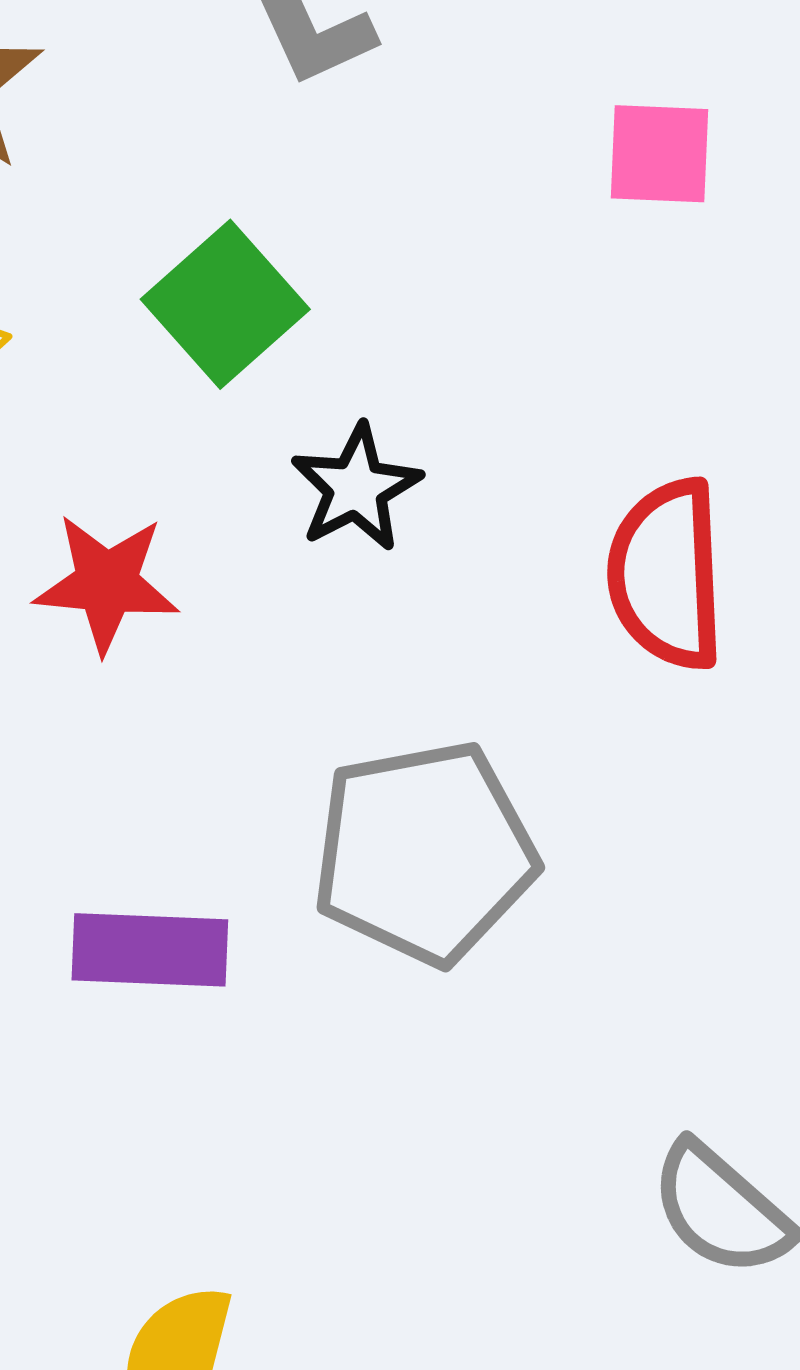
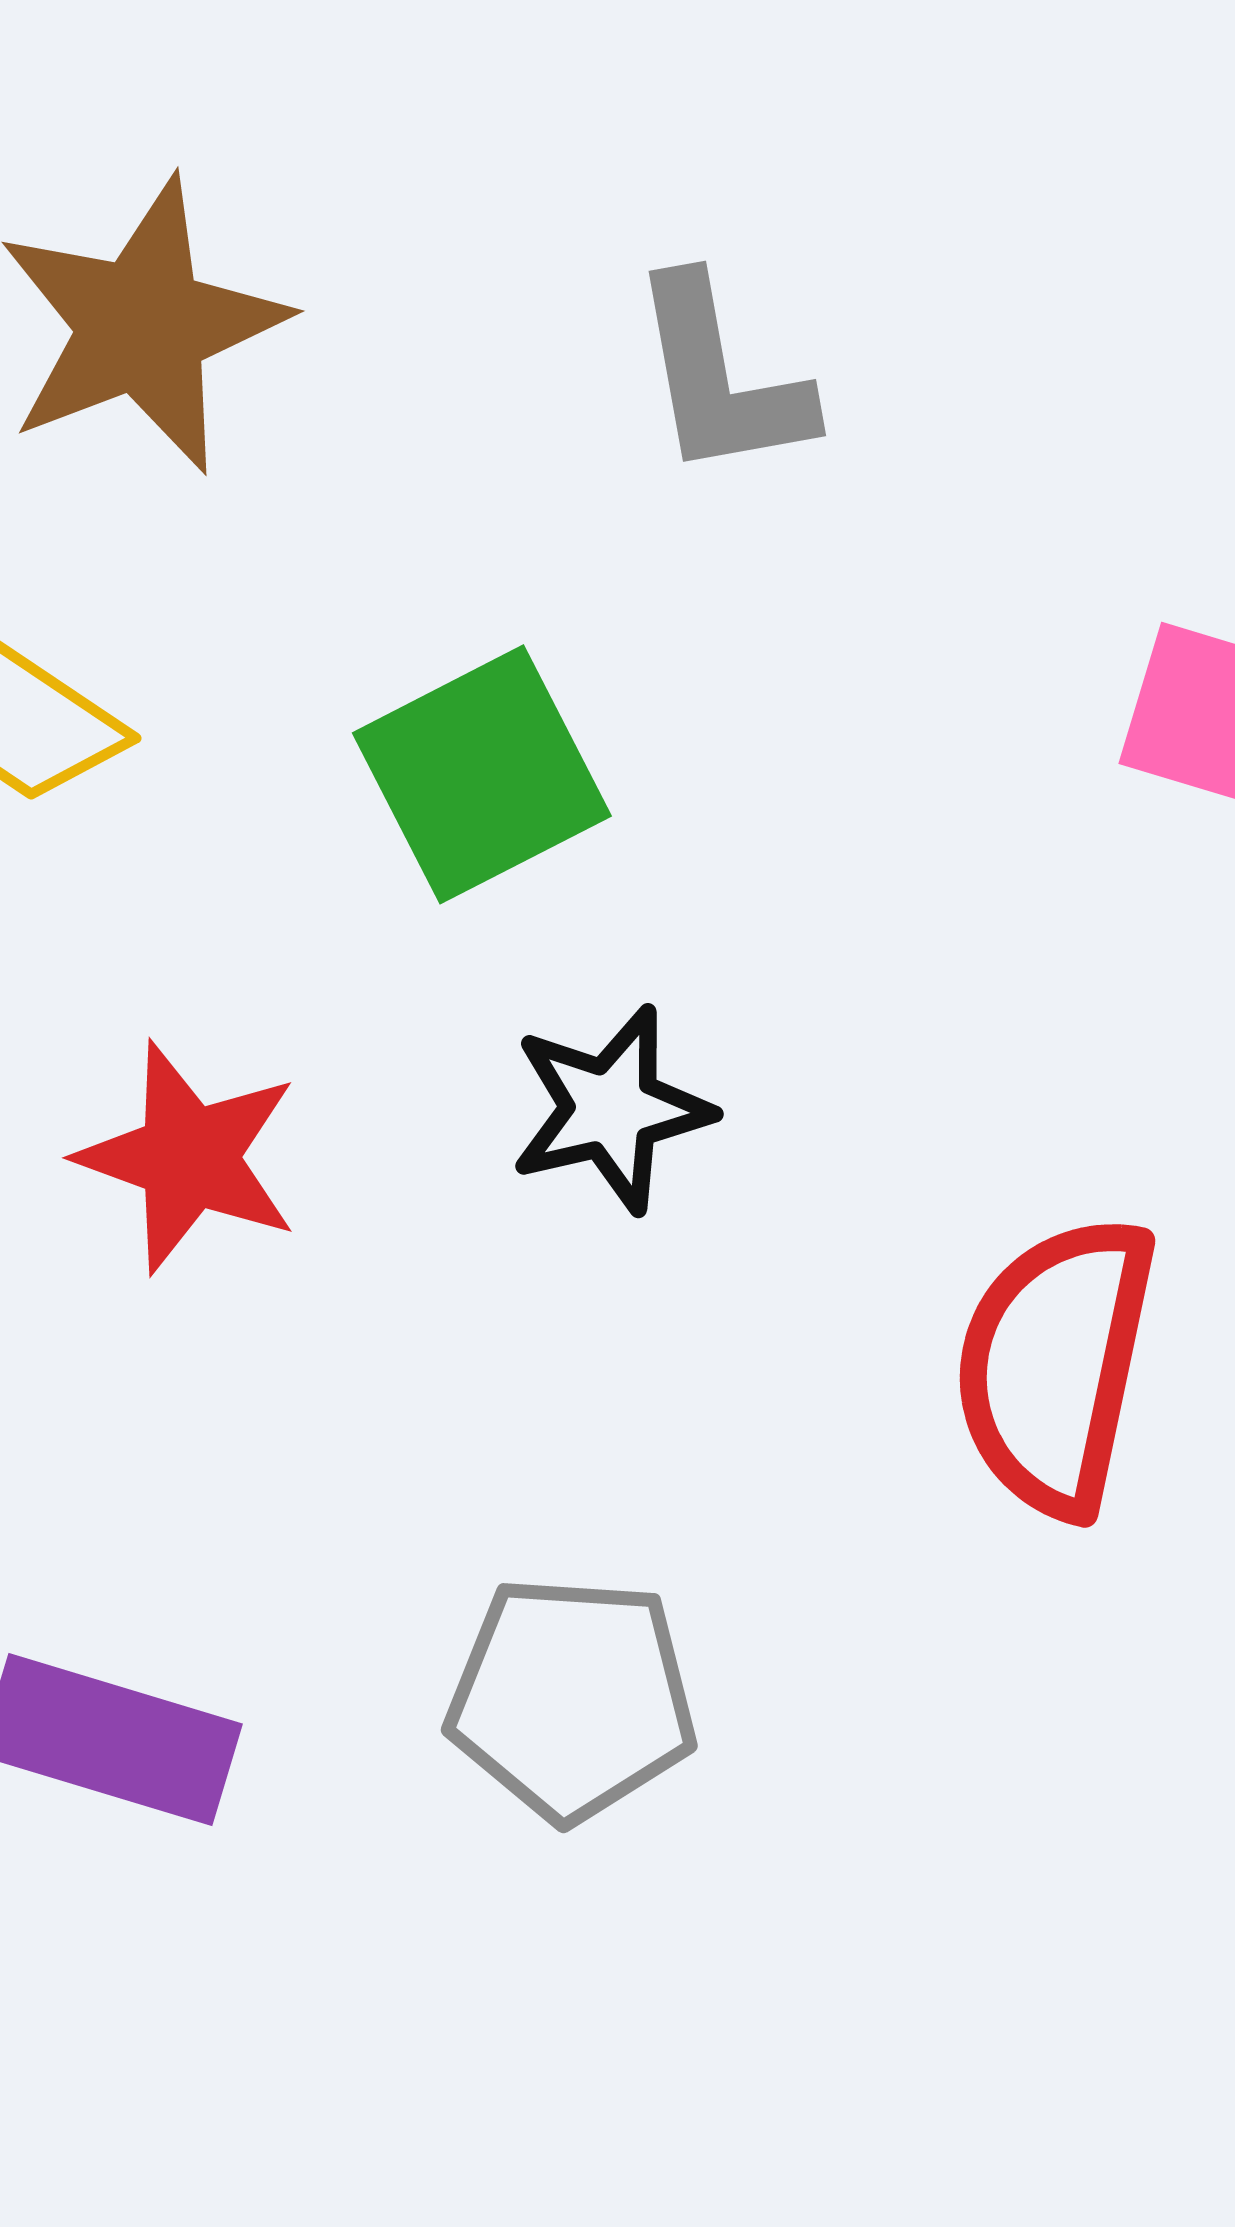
gray pentagon: (424, 853) -> (572, 1698), size x0.7

